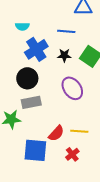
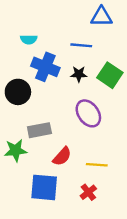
blue cross: (36, 49) -> (45, 67), turned -35
black circle: (27, 78) -> (18, 92), moved
red semicircle: (56, 133) -> (62, 156), moved

